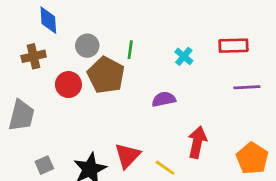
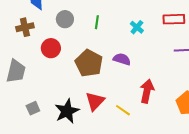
brown pentagon: (106, 75) -> (89, 63), moved
purple semicircle: (164, 99) -> (122, 59), turned 30

